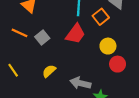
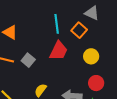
red circle: (118, 64) -> (96, 83), moved

